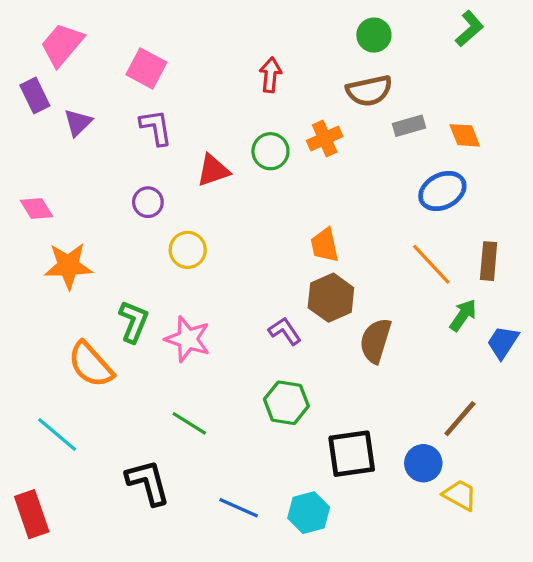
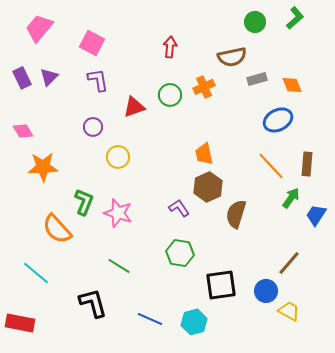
green circle: (374, 35) -> (255, 22), moved
purple rectangle: (35, 96) -> (22, 78), moved
red rectangle: (32, 514) -> (20, 323), turned -60

